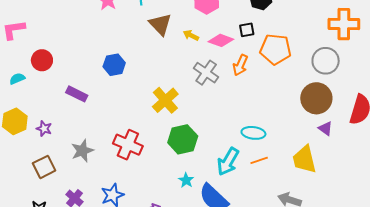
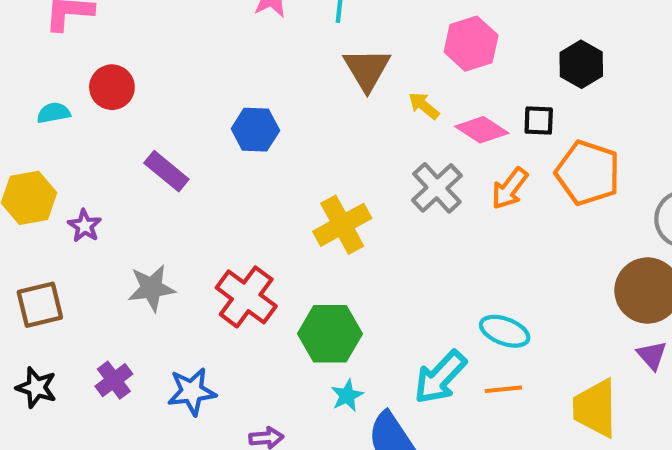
green hexagon: (183, 139) -> (330, 334), moved
brown square: (44, 167) -> (40, 305), moved

